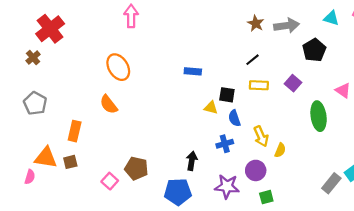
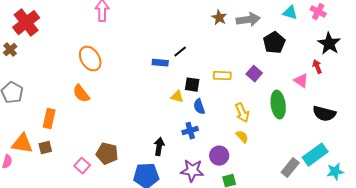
black line: (252, 60) -> (180, 52), moved
yellow arrow: (261, 136) -> (242, 113), moved
yellow semicircle: (280, 150) -> (242, 137), turned -64

